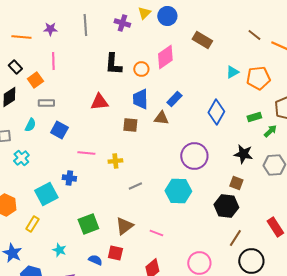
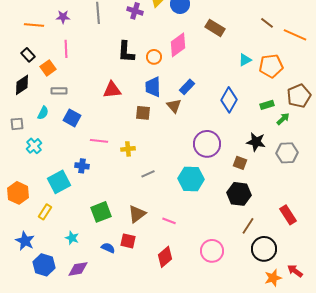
brown triangle: (161, 118) -> (174, 106), turned 42
brown square: (236, 183) -> (240, 163), moved

